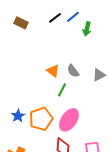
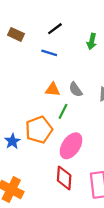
blue line: (73, 17) -> (49, 53), moved, turned 56
orange triangle: (53, 71) -> (53, 90), turned -32
orange pentagon: (41, 119) -> (39, 130), moved

